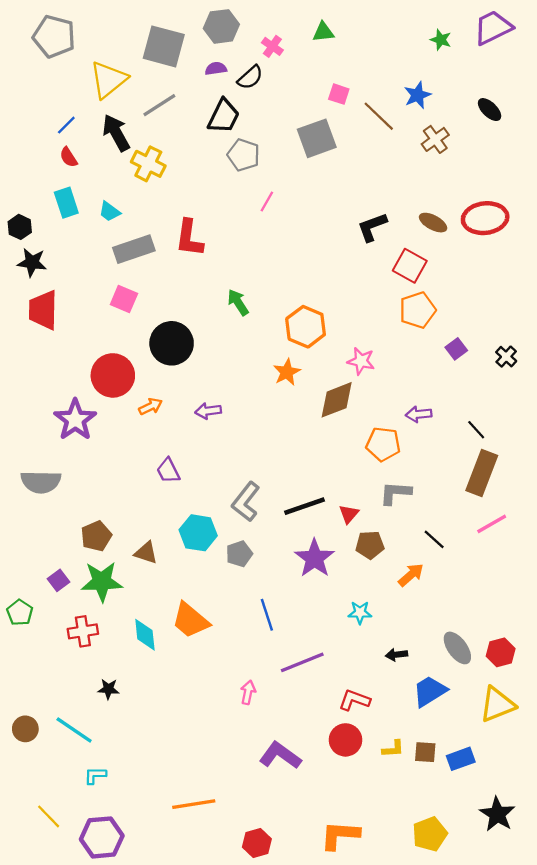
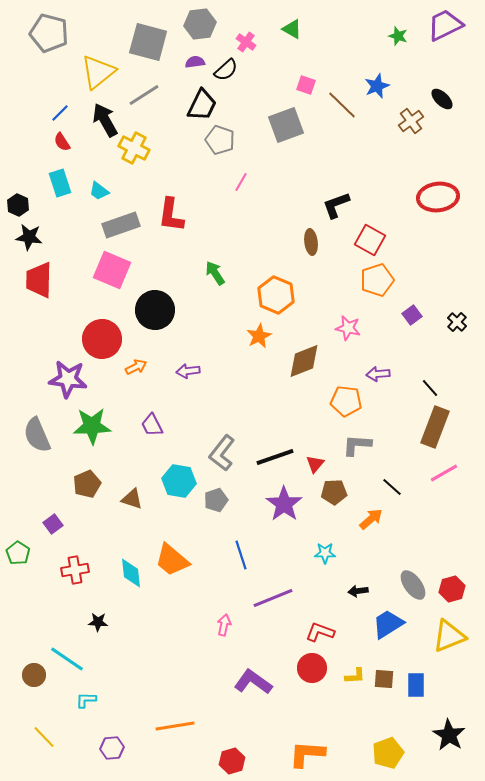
green triangle: (323, 32) -> (292, 29), turned 35
brown cross: (435, 139) -> (411, 121), moved
brown ellipse: (433, 223) -> (311, 242), moved, turned 55
pink square: (124, 299) -> (112, 270), size x1.5
pink star: (361, 361) -> (348, 328), moved
purple star: (75, 420) -> (68, 379), turned -30
gray semicircle: (41, 482) -> (37, 435), turned 66
green star: (102, 582) -> (92, 426), moved
brown circle: (25, 729) -> (34, 675), moved
blue rectangle: (461, 759) -> (416, 685), turned -70
purple hexagon: (102, 837) -> (112, 748), moved, size x0.6

